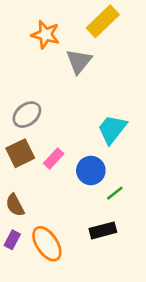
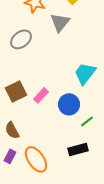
gray ellipse: (27, 115) -> (21, 39), moved

